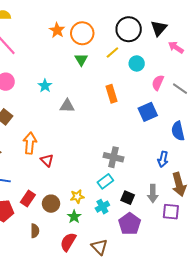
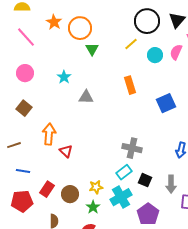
orange star: (57, 30) -> (54, 22), moved
orange circle: (82, 33) -> (80, 28), moved
green triangle: (81, 59) -> (92, 49), moved
pink semicircle: (158, 83) -> (176, 52), moved
black square: (128, 198) -> (145, 180), moved
cyan cross: (102, 207) -> (121, 197), size x1.5

